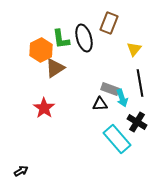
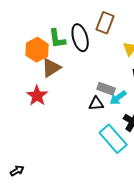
cyan arrow: (122, 98) -> (118, 98), turned 72
red star: (44, 108) -> (37, 96), moved

